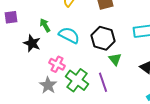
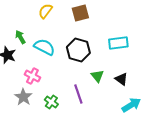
green triangle: (115, 59) -> (97, 76), moved
green cross: (77, 80) -> (51, 102), moved, size x0.6

